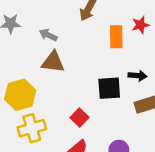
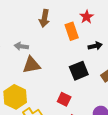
black arrow: (138, 76) -> (95, 46), moved

